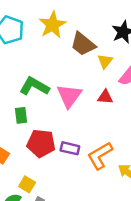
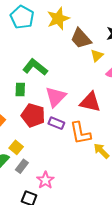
pink triangle: (69, 96) -> (56, 97), moved
red triangle: (105, 97) -> (90, 102), moved, size x1.6
orange L-shape: (100, 156) -> (80, 133), turned -80

